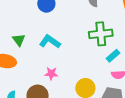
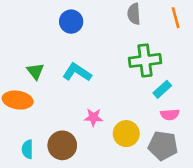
pink star: (51, 73) -> (93, 117), moved

